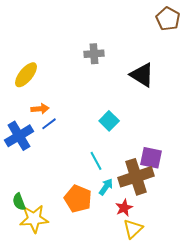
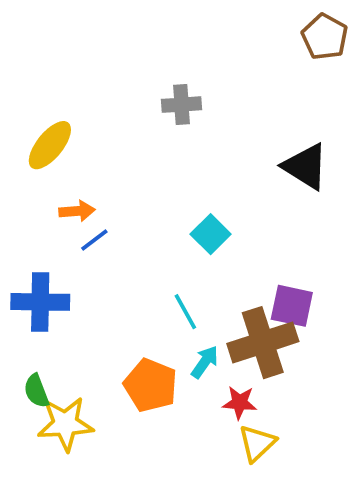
black triangle: (142, 75) -> (305, 166), moved
blue cross: (19, 136) -> (40, 302), moved, turned 32
red star: (124, 208) -> (240, 403), turned 30

